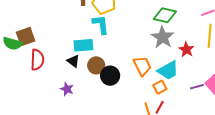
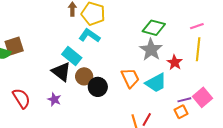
cyan L-shape: (101, 24) -> (89, 36), turned -50
cyan rectangle: (83, 45) -> (72, 56), turned 42
red semicircle: (37, 60) -> (21, 98), moved, turned -35
black triangle: (73, 61) -> (61, 72), size x1.5
orange square: (160, 87) -> (181, 112), moved

